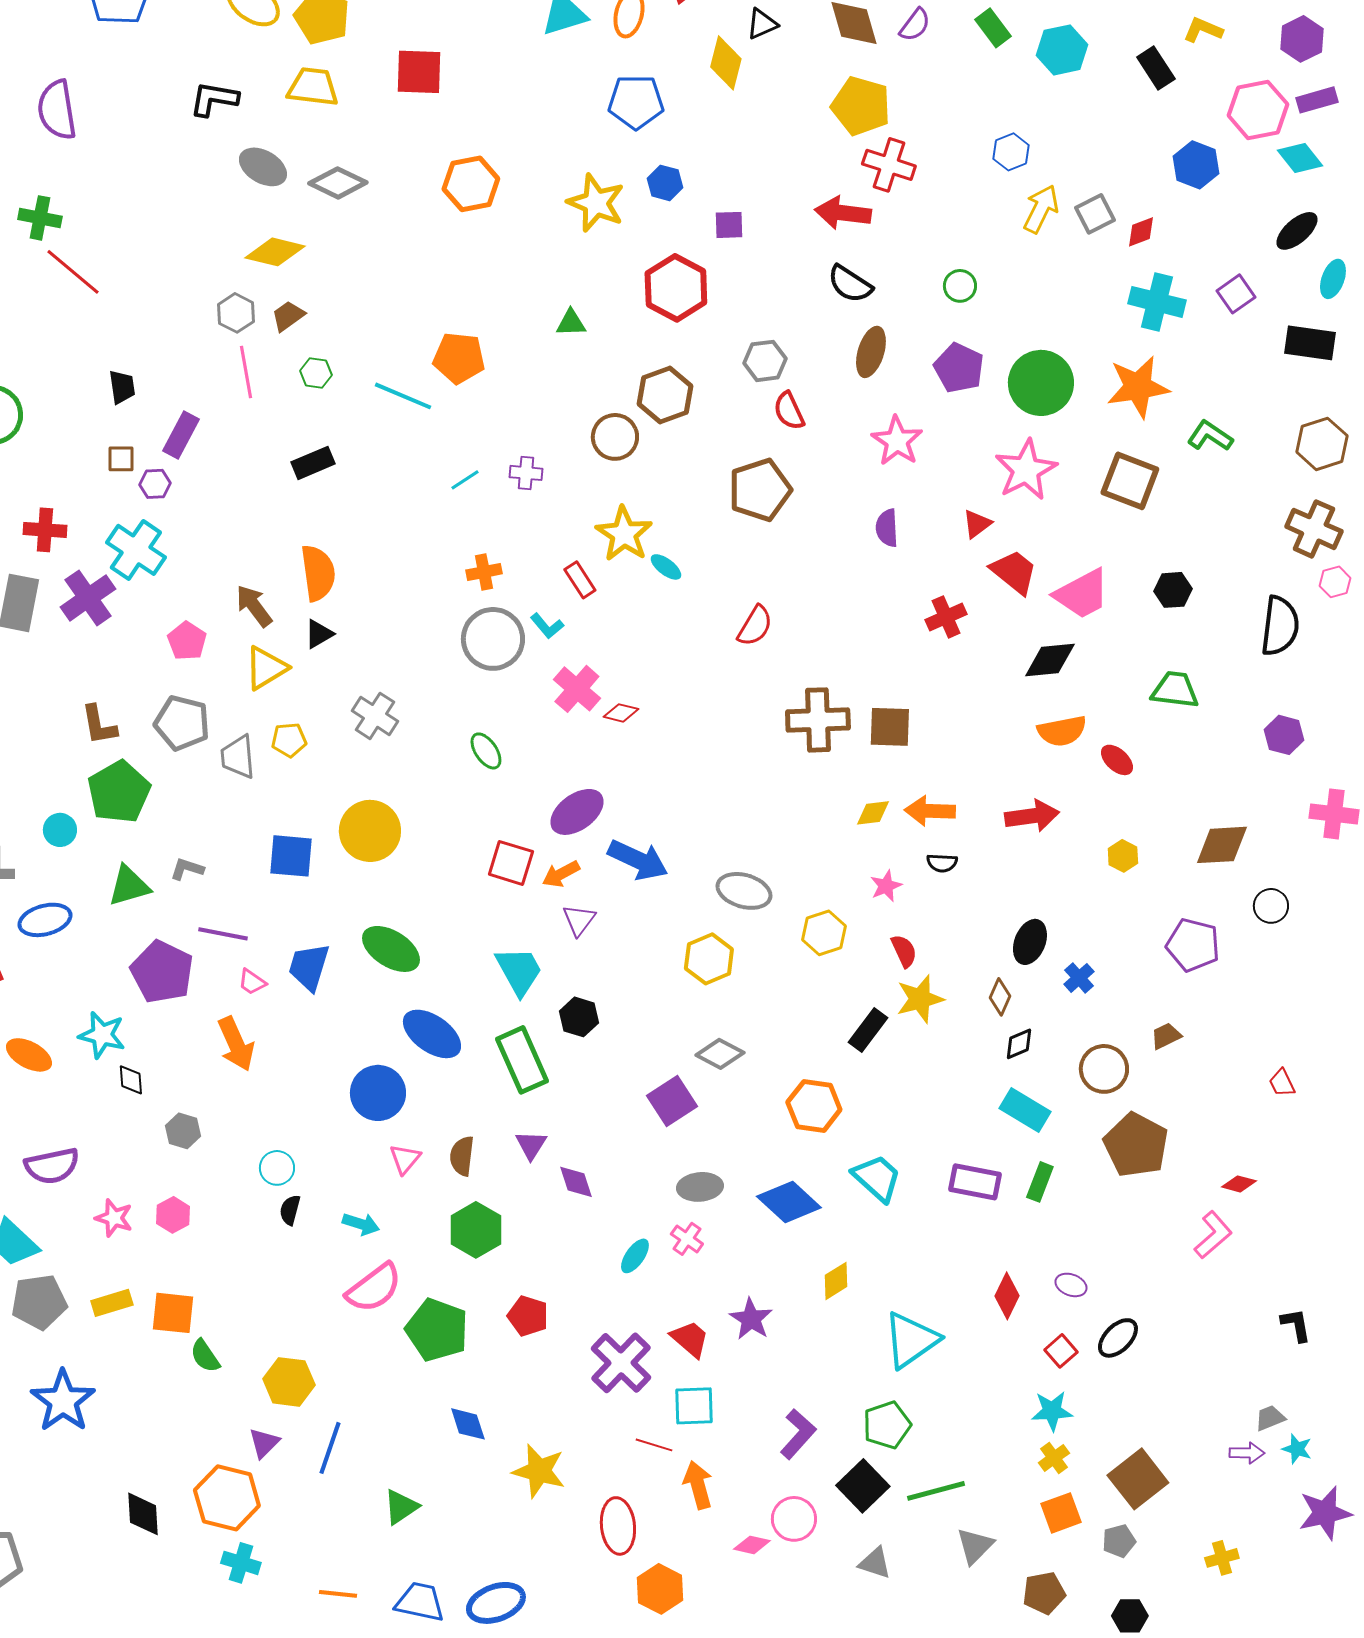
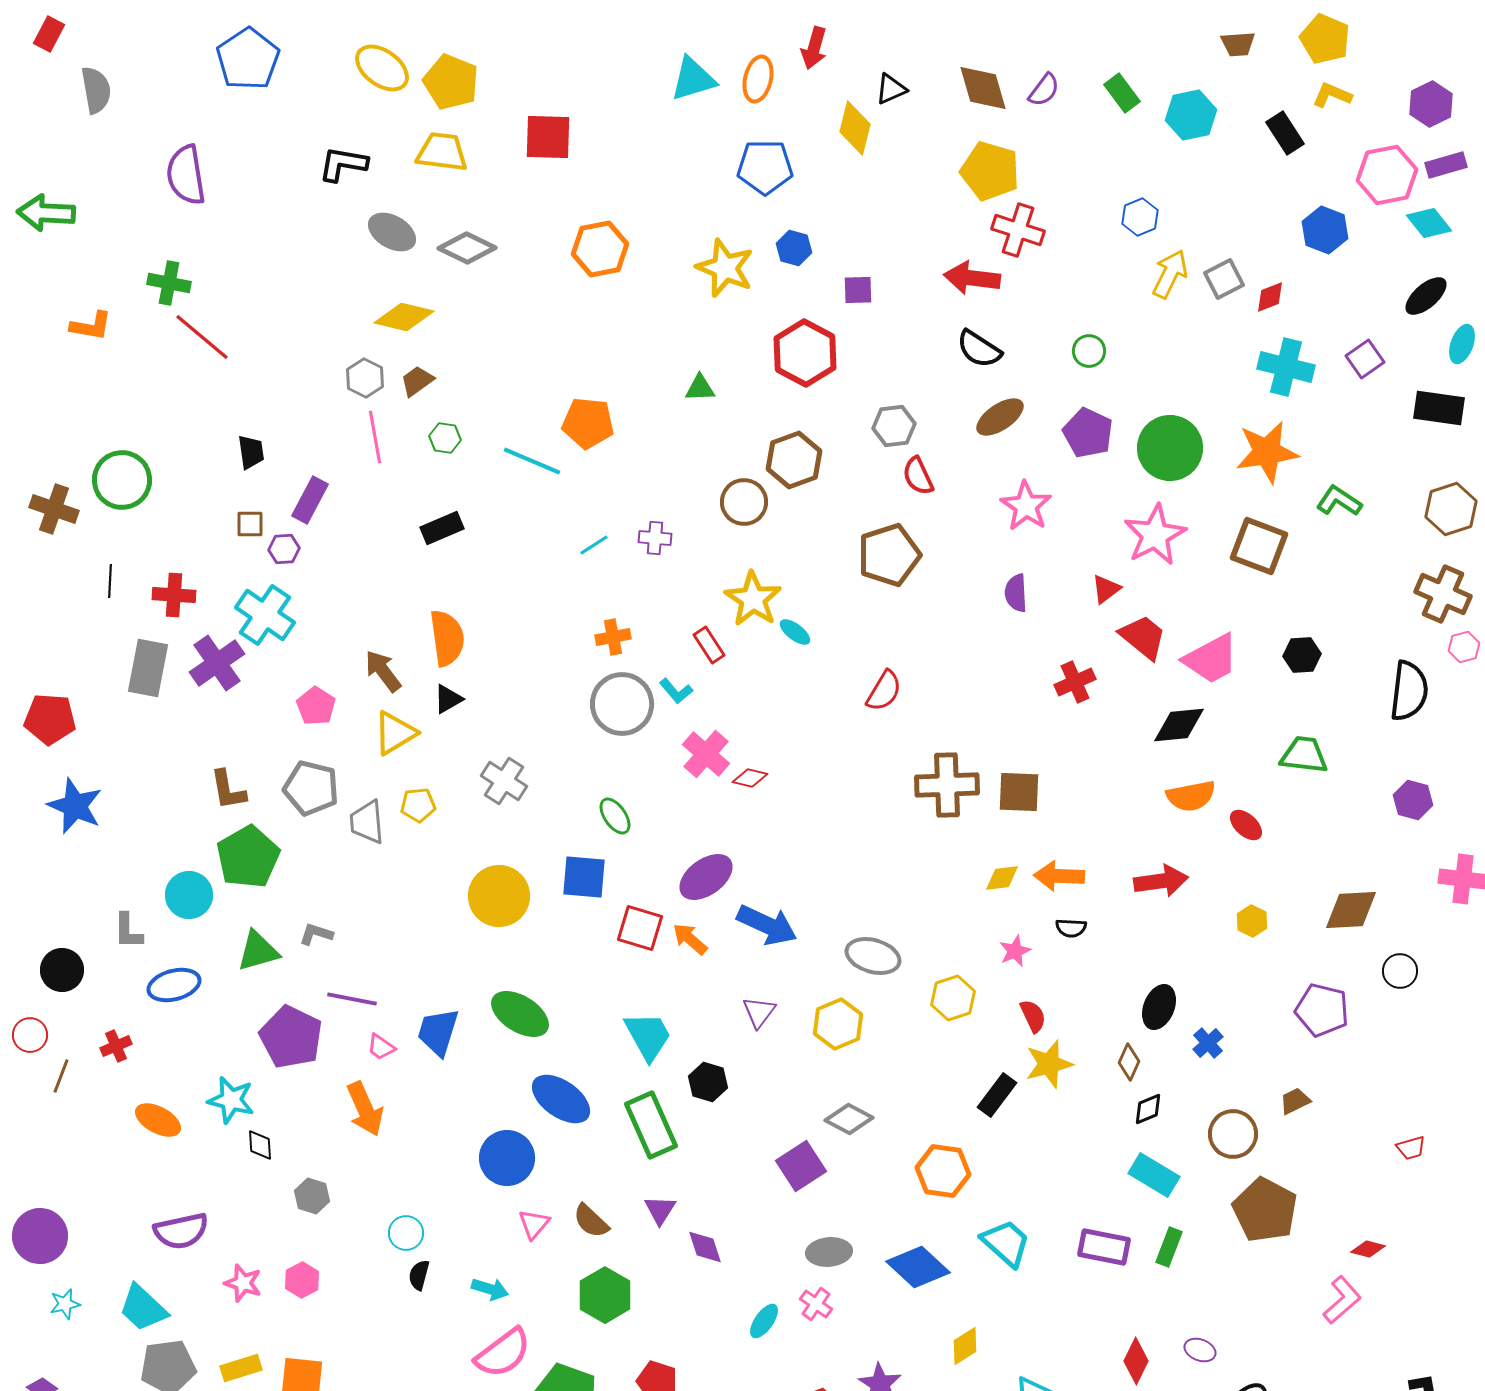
brown ellipse: (871, 352) -> (1000, 417), turned 39
cyan circle: (60, 830) -> (189, 895), size x1.4
blue square: (291, 856) -> (584, 877), moved
orange arrow: (561, 874) -> (690, 939), turned 69
purple triangle: (579, 920) -> (759, 1012), moved
red trapezoid: (1282, 1083) -> (1411, 1148), turned -80
brown semicircle: (462, 1156) -> (591, 1221), turned -54

